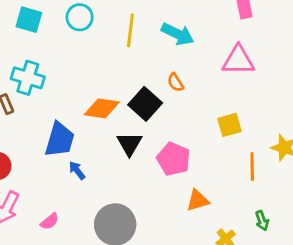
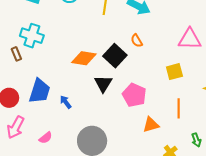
pink triangle: (238, 60) -> (190, 39), moved
blue trapezoid: (60, 140) -> (40, 91), moved
orange line: (252, 166) -> (179, 108), moved

